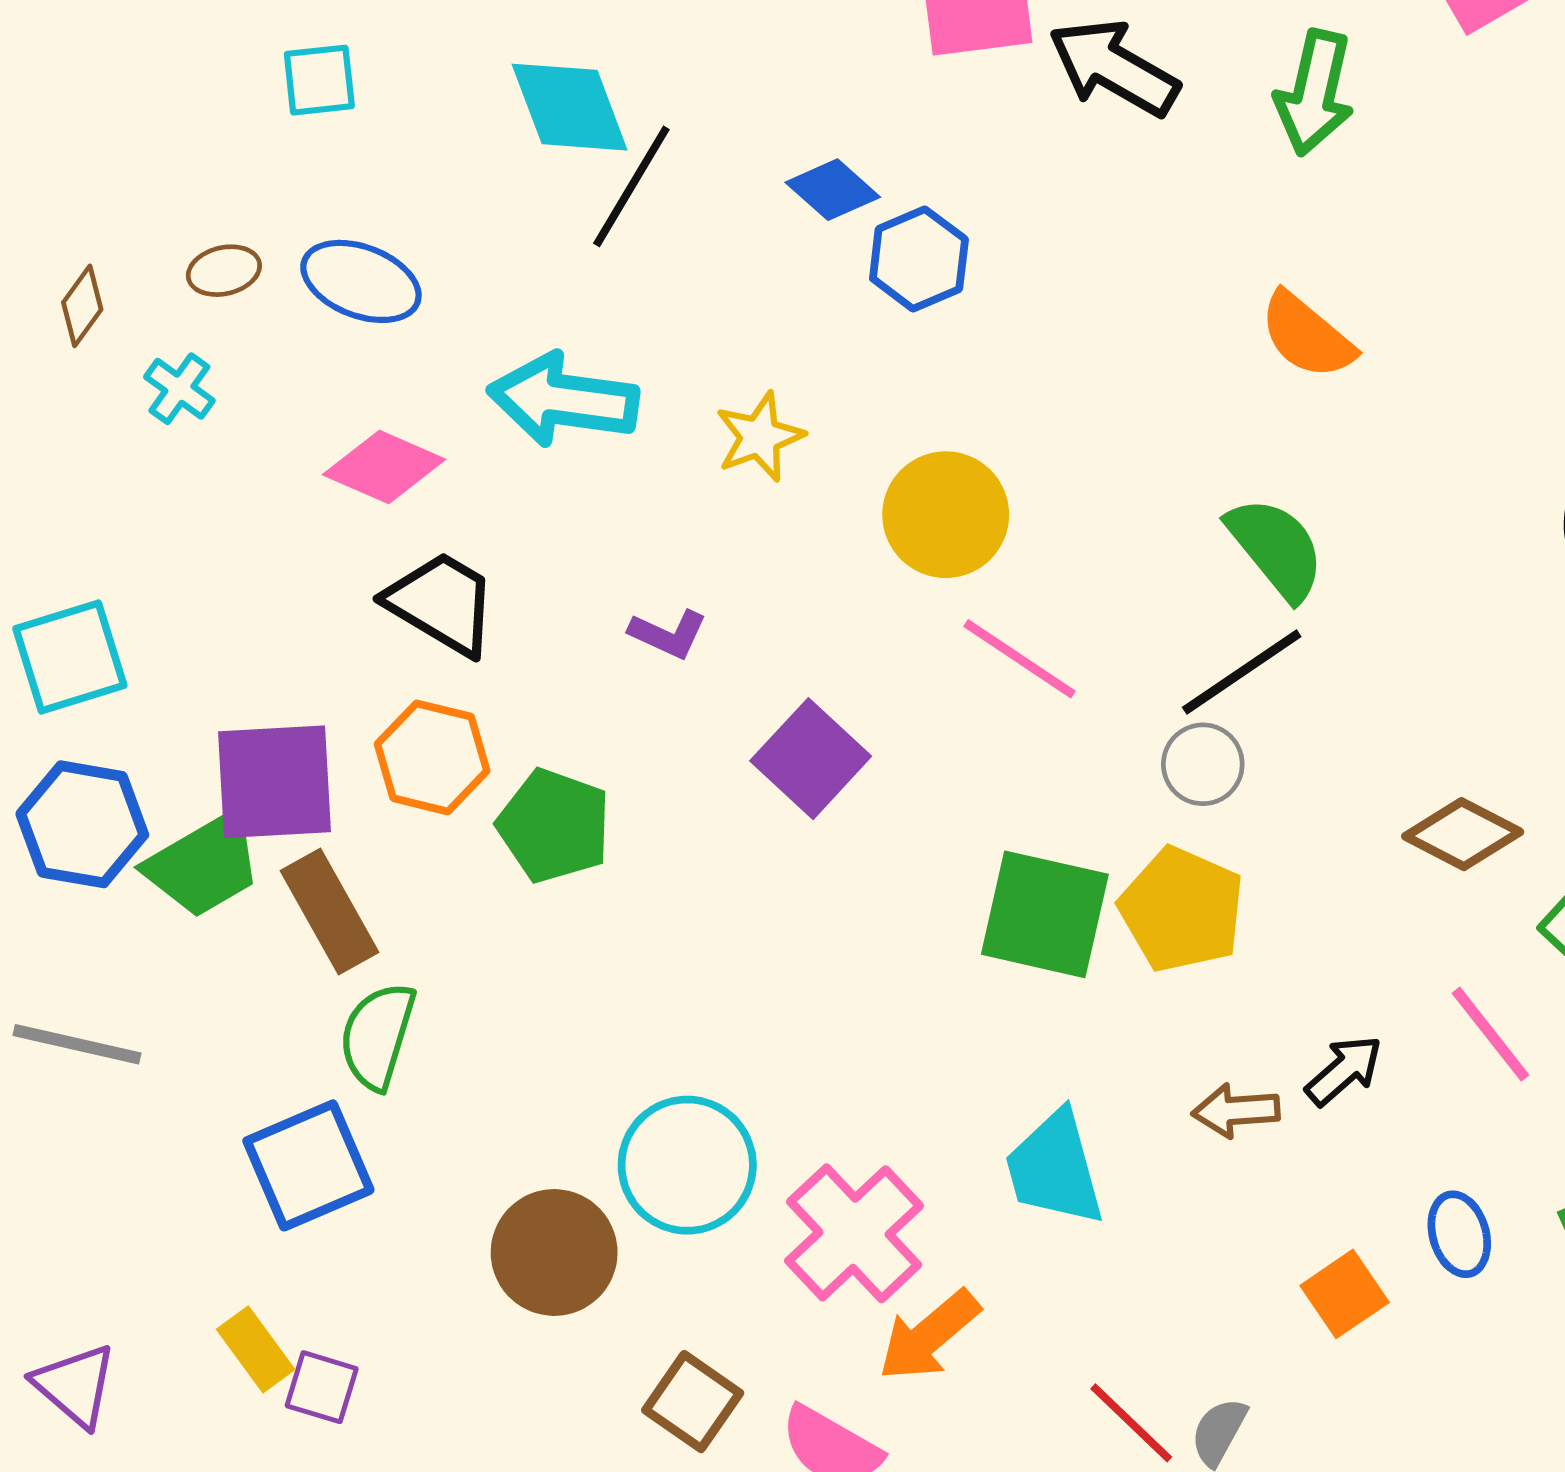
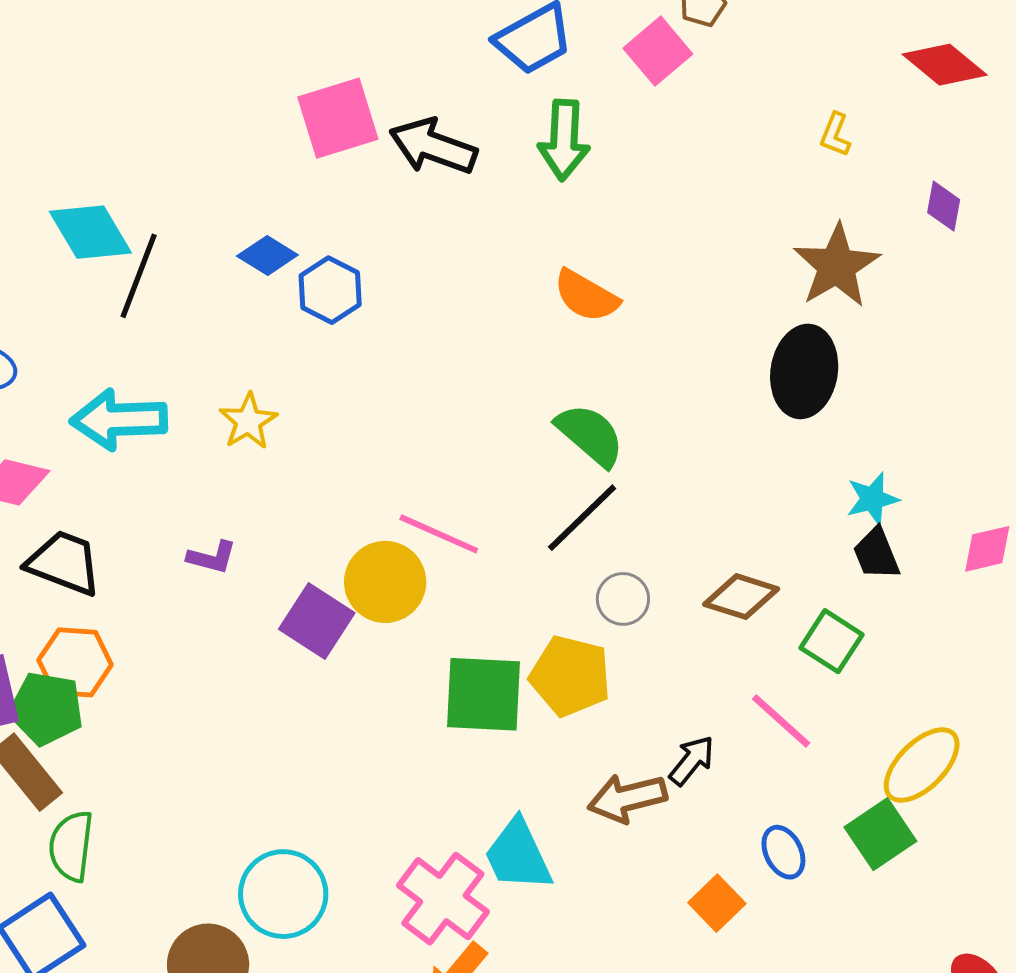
yellow circle: (946, 515) -> (385, 582), moved
gray circle: (1203, 764) -> (623, 599), moved
green pentagon: (554, 826) -> (46, 708), moved
brown arrow: (1236, 1111) -> (627, 798), size x1.4
pink cross: (854, 1233) -> (443, 899), moved

